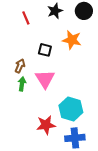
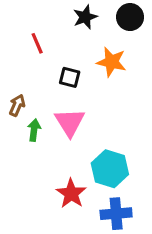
red line: (26, 18) -> (37, 43), moved
brown arrow: (20, 66) -> (17, 105), moved
red star: (46, 125) -> (71, 194), turned -30

